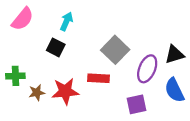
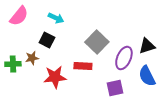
cyan arrow: (66, 21) -> (56, 18), turned 91
brown star: (37, 93) -> (32, 58), moved

